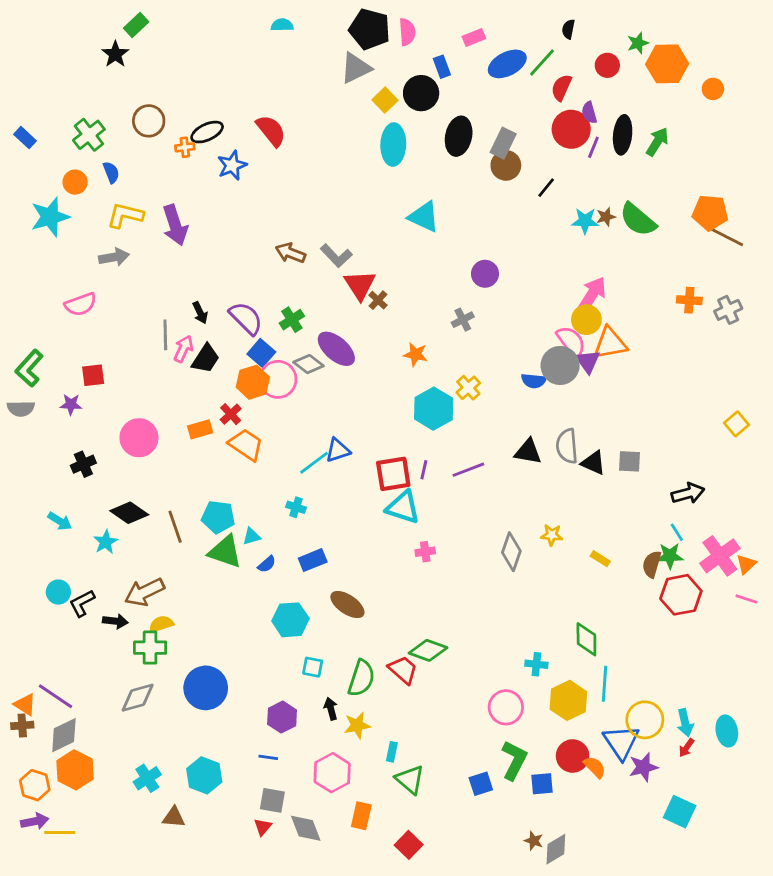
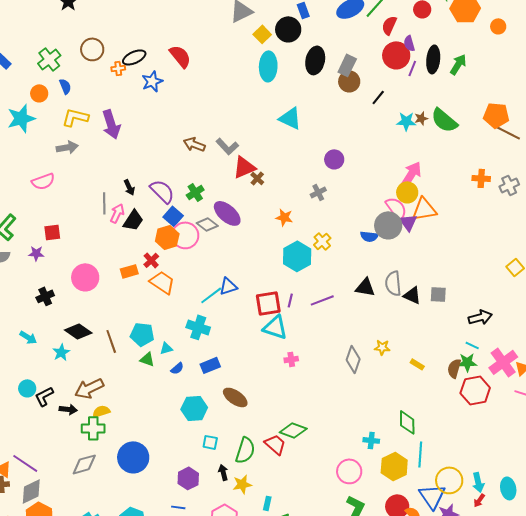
red triangle: (360, 285) -> (244, 167), turned 40
cyan cross: (296, 507) -> (198, 327), size x1.6
cyan line: (677, 532) -> (472, 345), turned -32
green triangle: (225, 552) -> (147, 359), size x0.6

